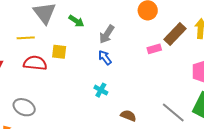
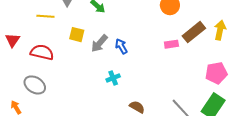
gray arrow: (107, 34) -> (99, 43), moved
red semicircle: (35, 63) -> (42, 52), moved
cyan cross: (101, 90) -> (113, 78), turned 32

